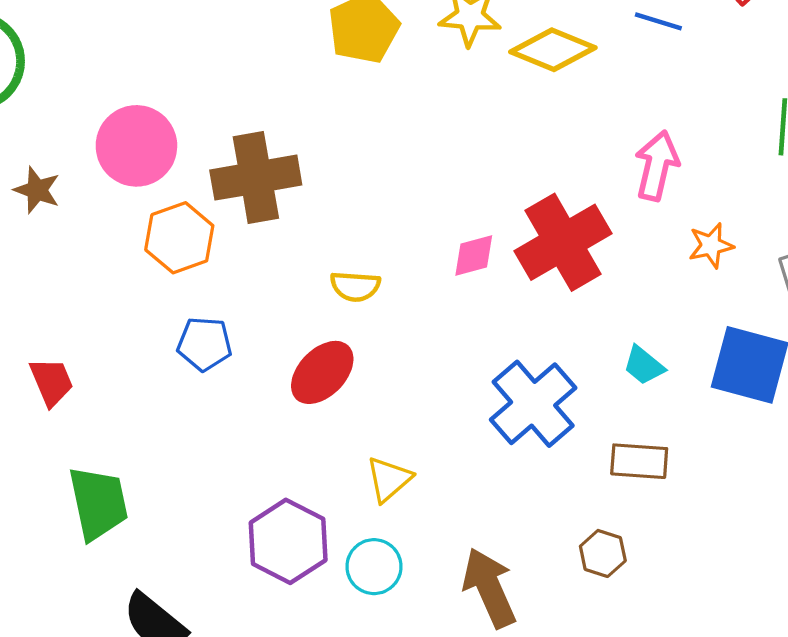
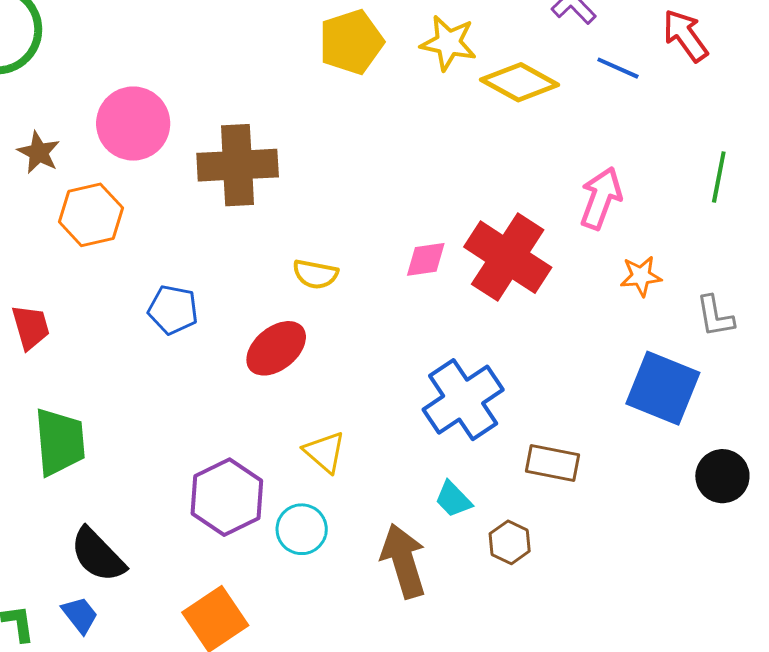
orange hexagon: (179, 238) -> (91, 215), moved
red cross: (563, 242) -> (508, 257), turned -34
cyan trapezoid: (644, 365) -> (453, 499), moved
yellow triangle: (389, 479) -> (325, 452), turned -45

